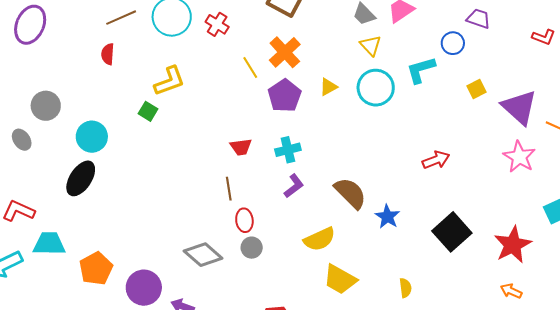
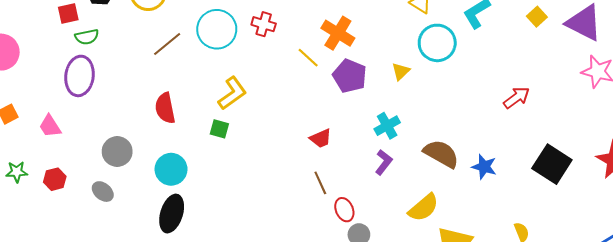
red semicircle: (108, 54) -> (165, 108), moved, size x1.4
yellow triangle: (328, 87) -> (401, 71), moved
cyan cross: (288, 150) -> (387, 126), moved

